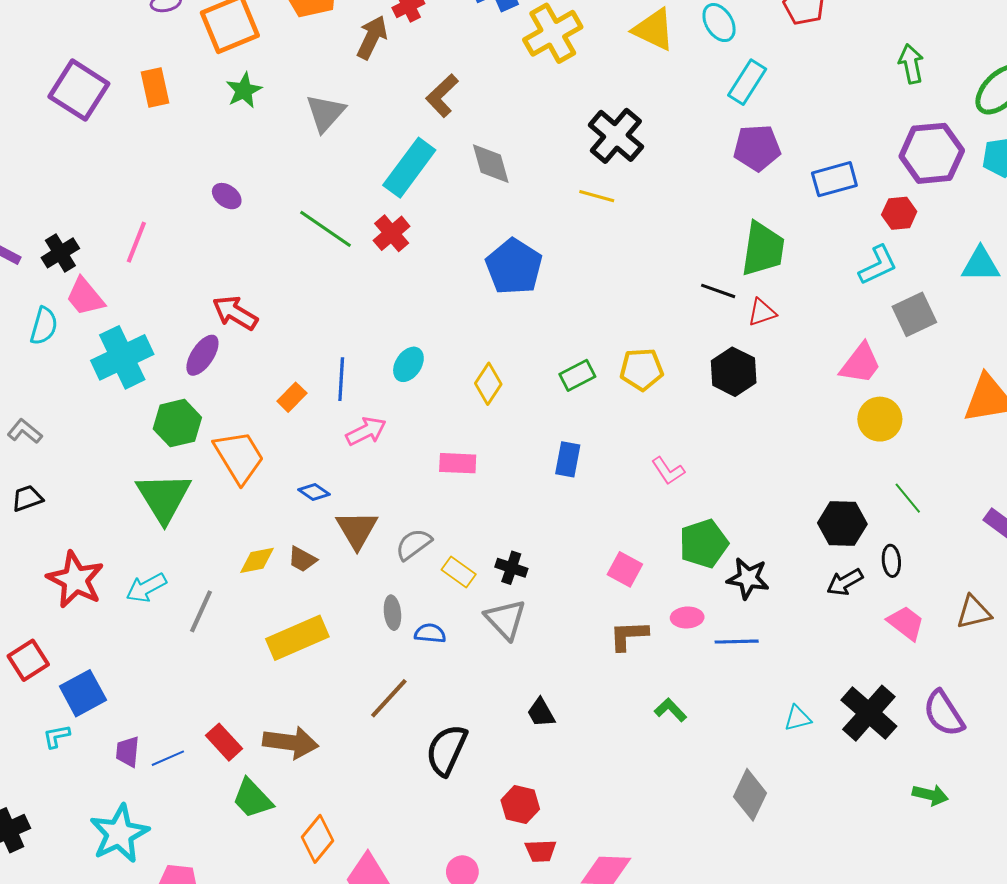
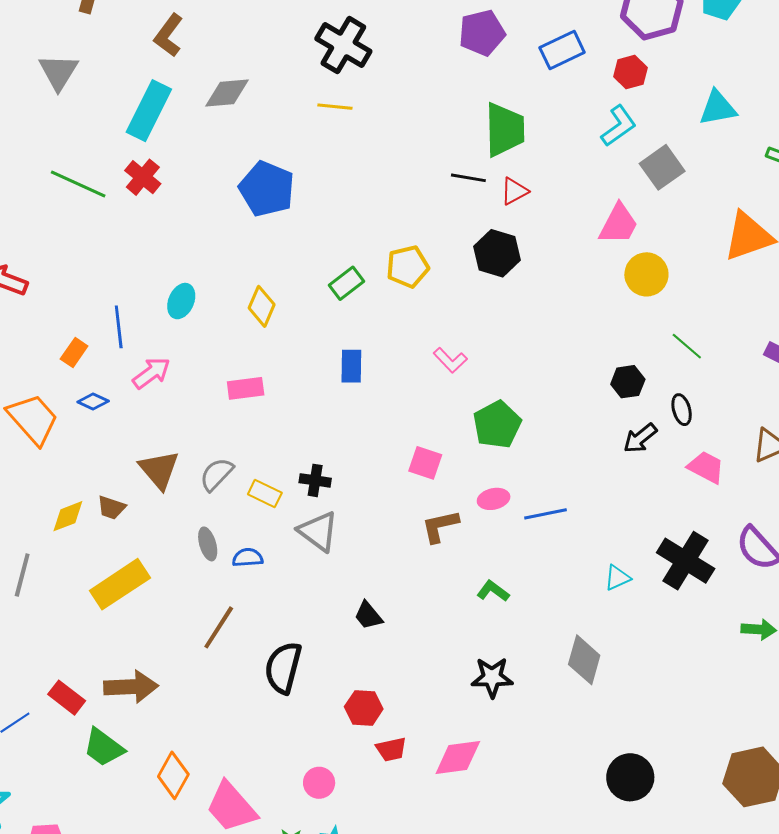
gray diamond: (491, 164) -> (227, 93), turned -69
blue diamond: (314, 492) -> (93, 401), moved
black hexagon: (842, 523) -> (628, 382), size x0.7
black star: (748, 578) -> (492, 677), moved

